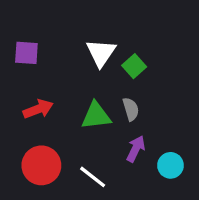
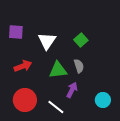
white triangle: (101, 53) -> (47, 41), moved
purple arrow: (136, 149) -> (72, 90), moved

